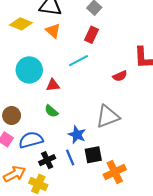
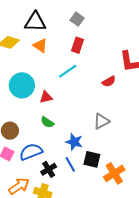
gray triangle: (108, 116) -> (101, 121), size x0.7
black square: (93, 155) -> (92, 159), turned 30

